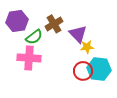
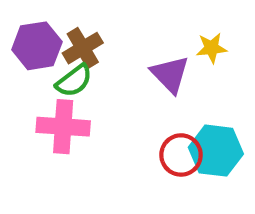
brown cross: (54, 24) -> (83, 48), moved
yellow star: (87, 47) -> (212, 48), moved

